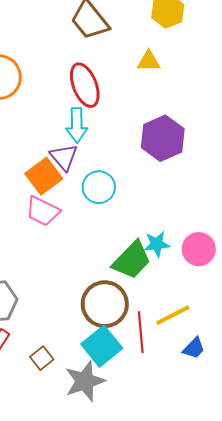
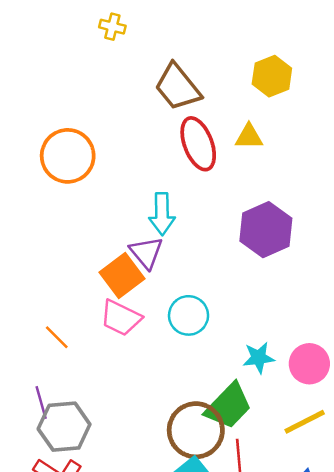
red ellipse: (85, 85) -> (198, 144), moved
cyan circle: (99, 187) -> (189, 315), moved
green trapezoid: (132, 260) -> (228, 406), moved
yellow line: (173, 315) -> (305, 422), moved

